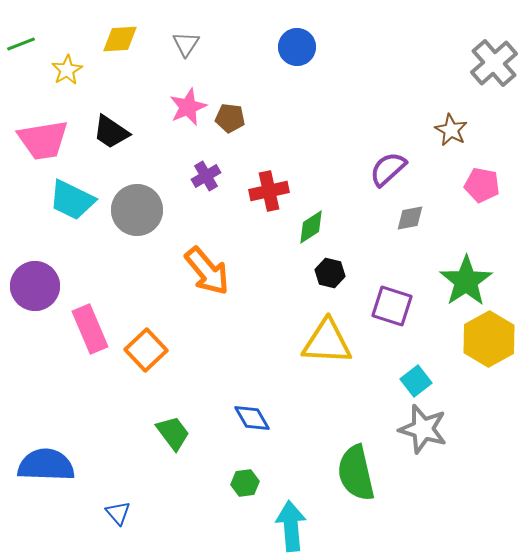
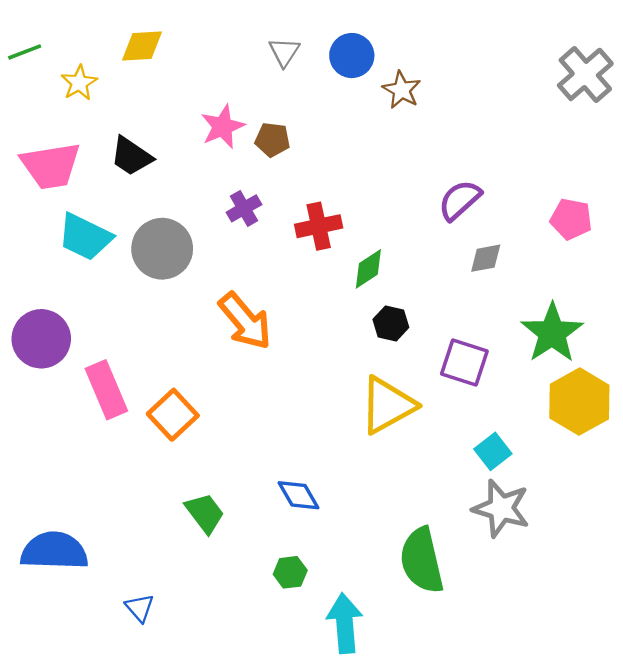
gray triangle: (186, 44) -> (284, 52), moved
brown star: (451, 130) -> (402, 90), moved
yellow triangle: (327, 342) -> (387, 405), turned -32

